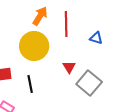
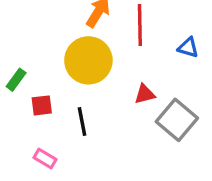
red triangle: (69, 67) -> (145, 94), turned 48

